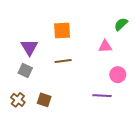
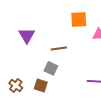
orange square: (62, 30) -> (79, 19), moved
gray square: (25, 70) -> (51, 68), moved

